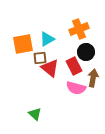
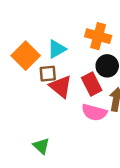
orange cross: (79, 29) -> (98, 36), turned 36
orange square: (23, 44) -> (26, 56), turned -35

